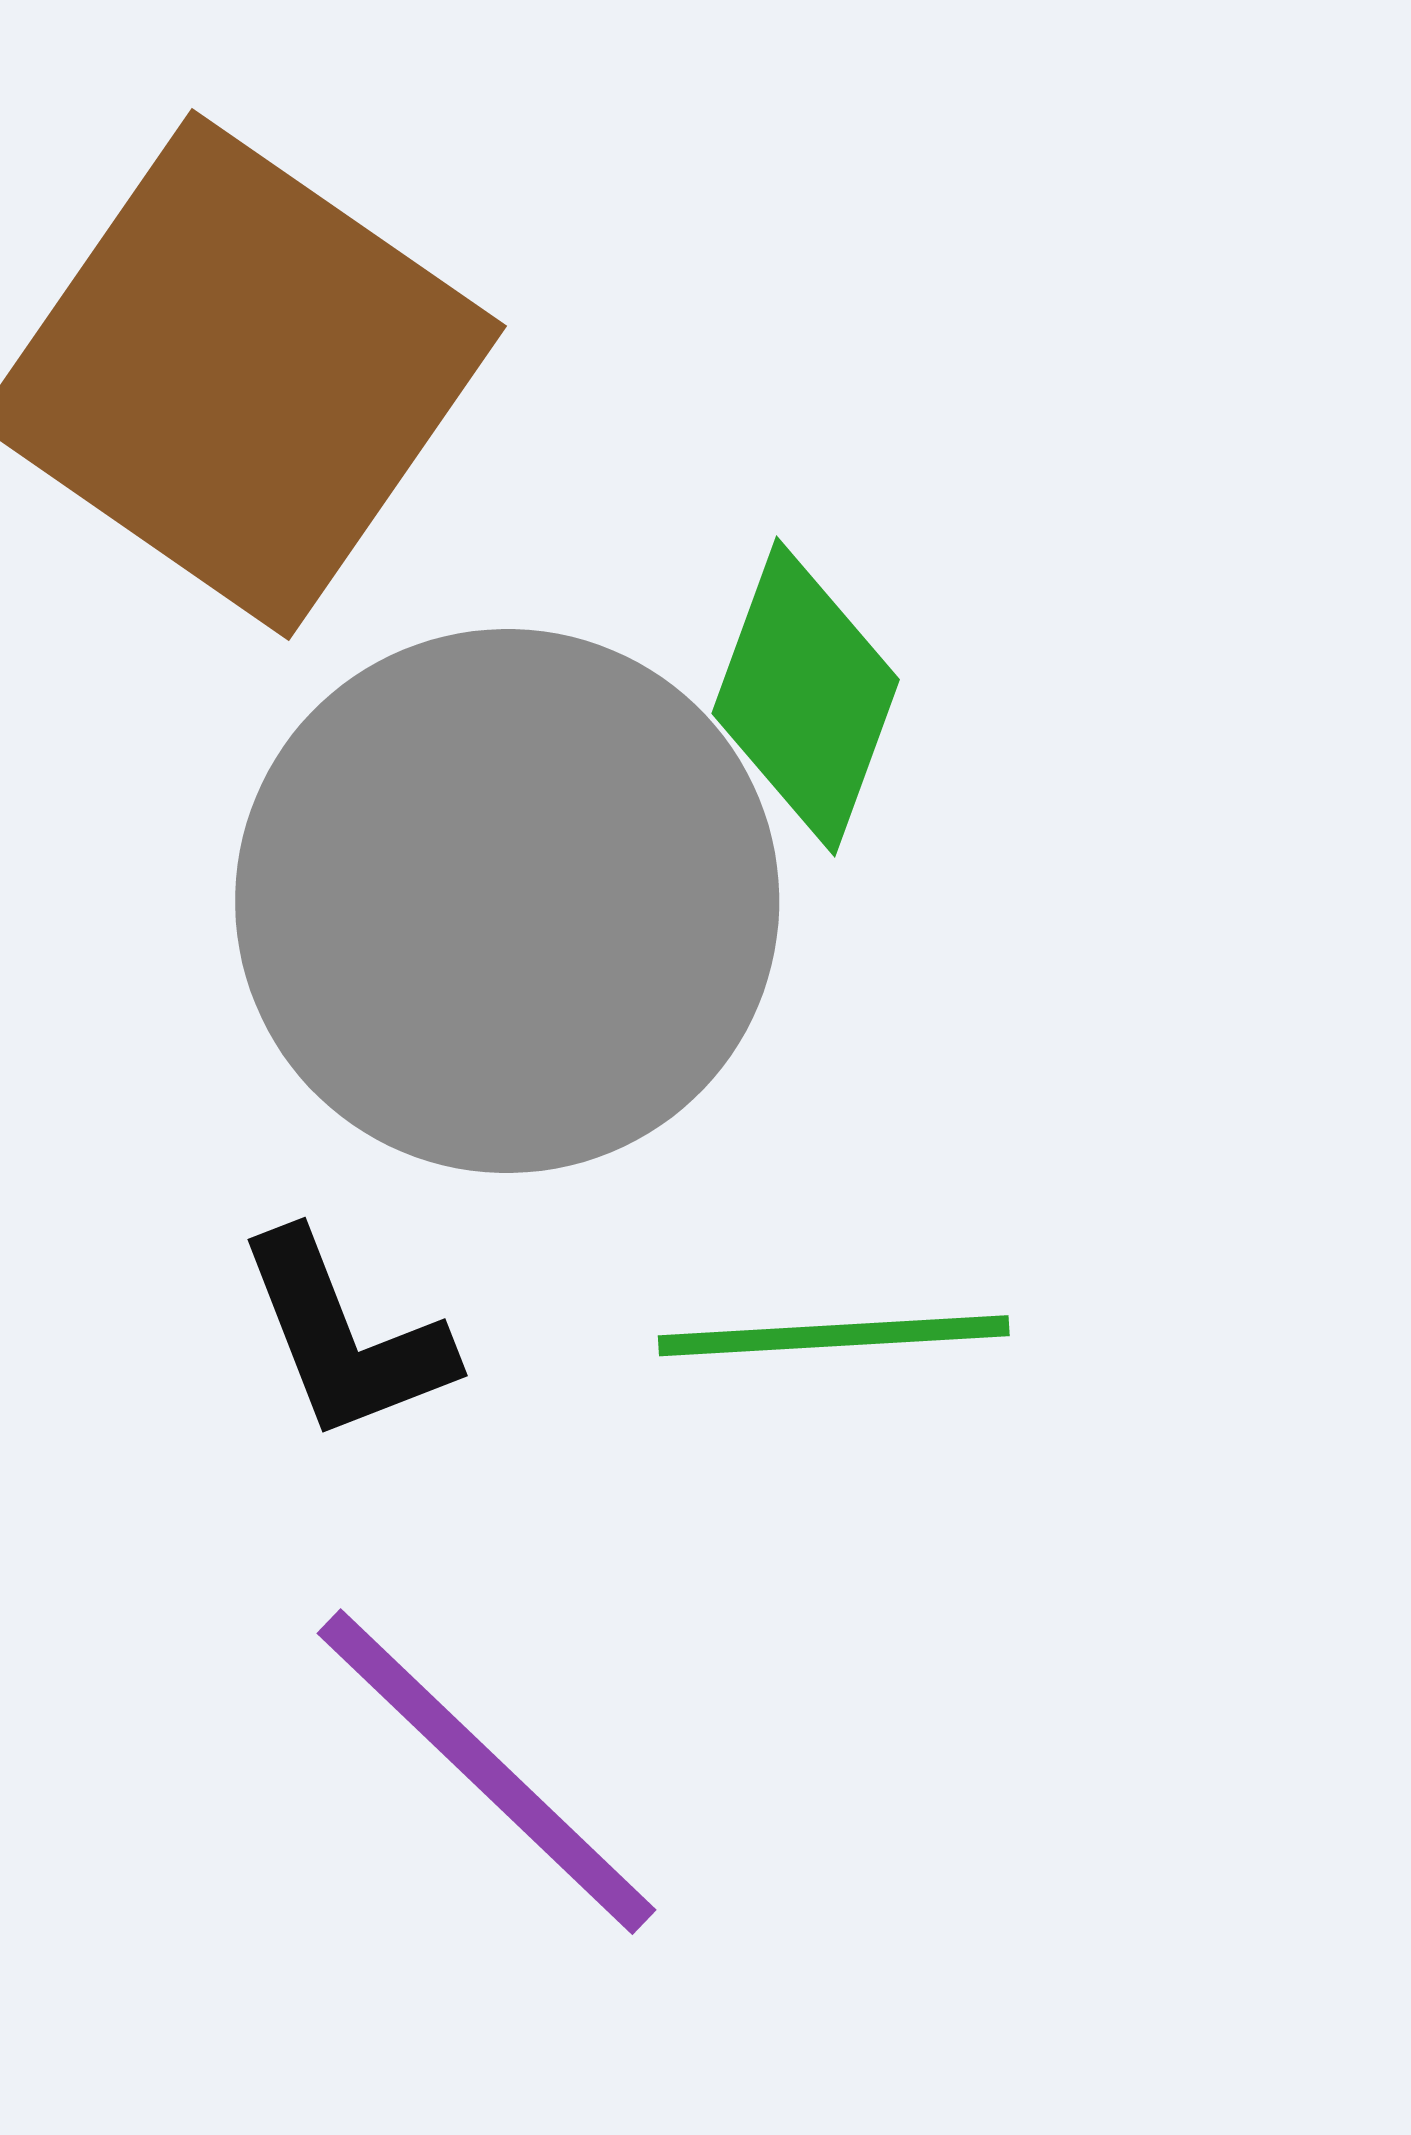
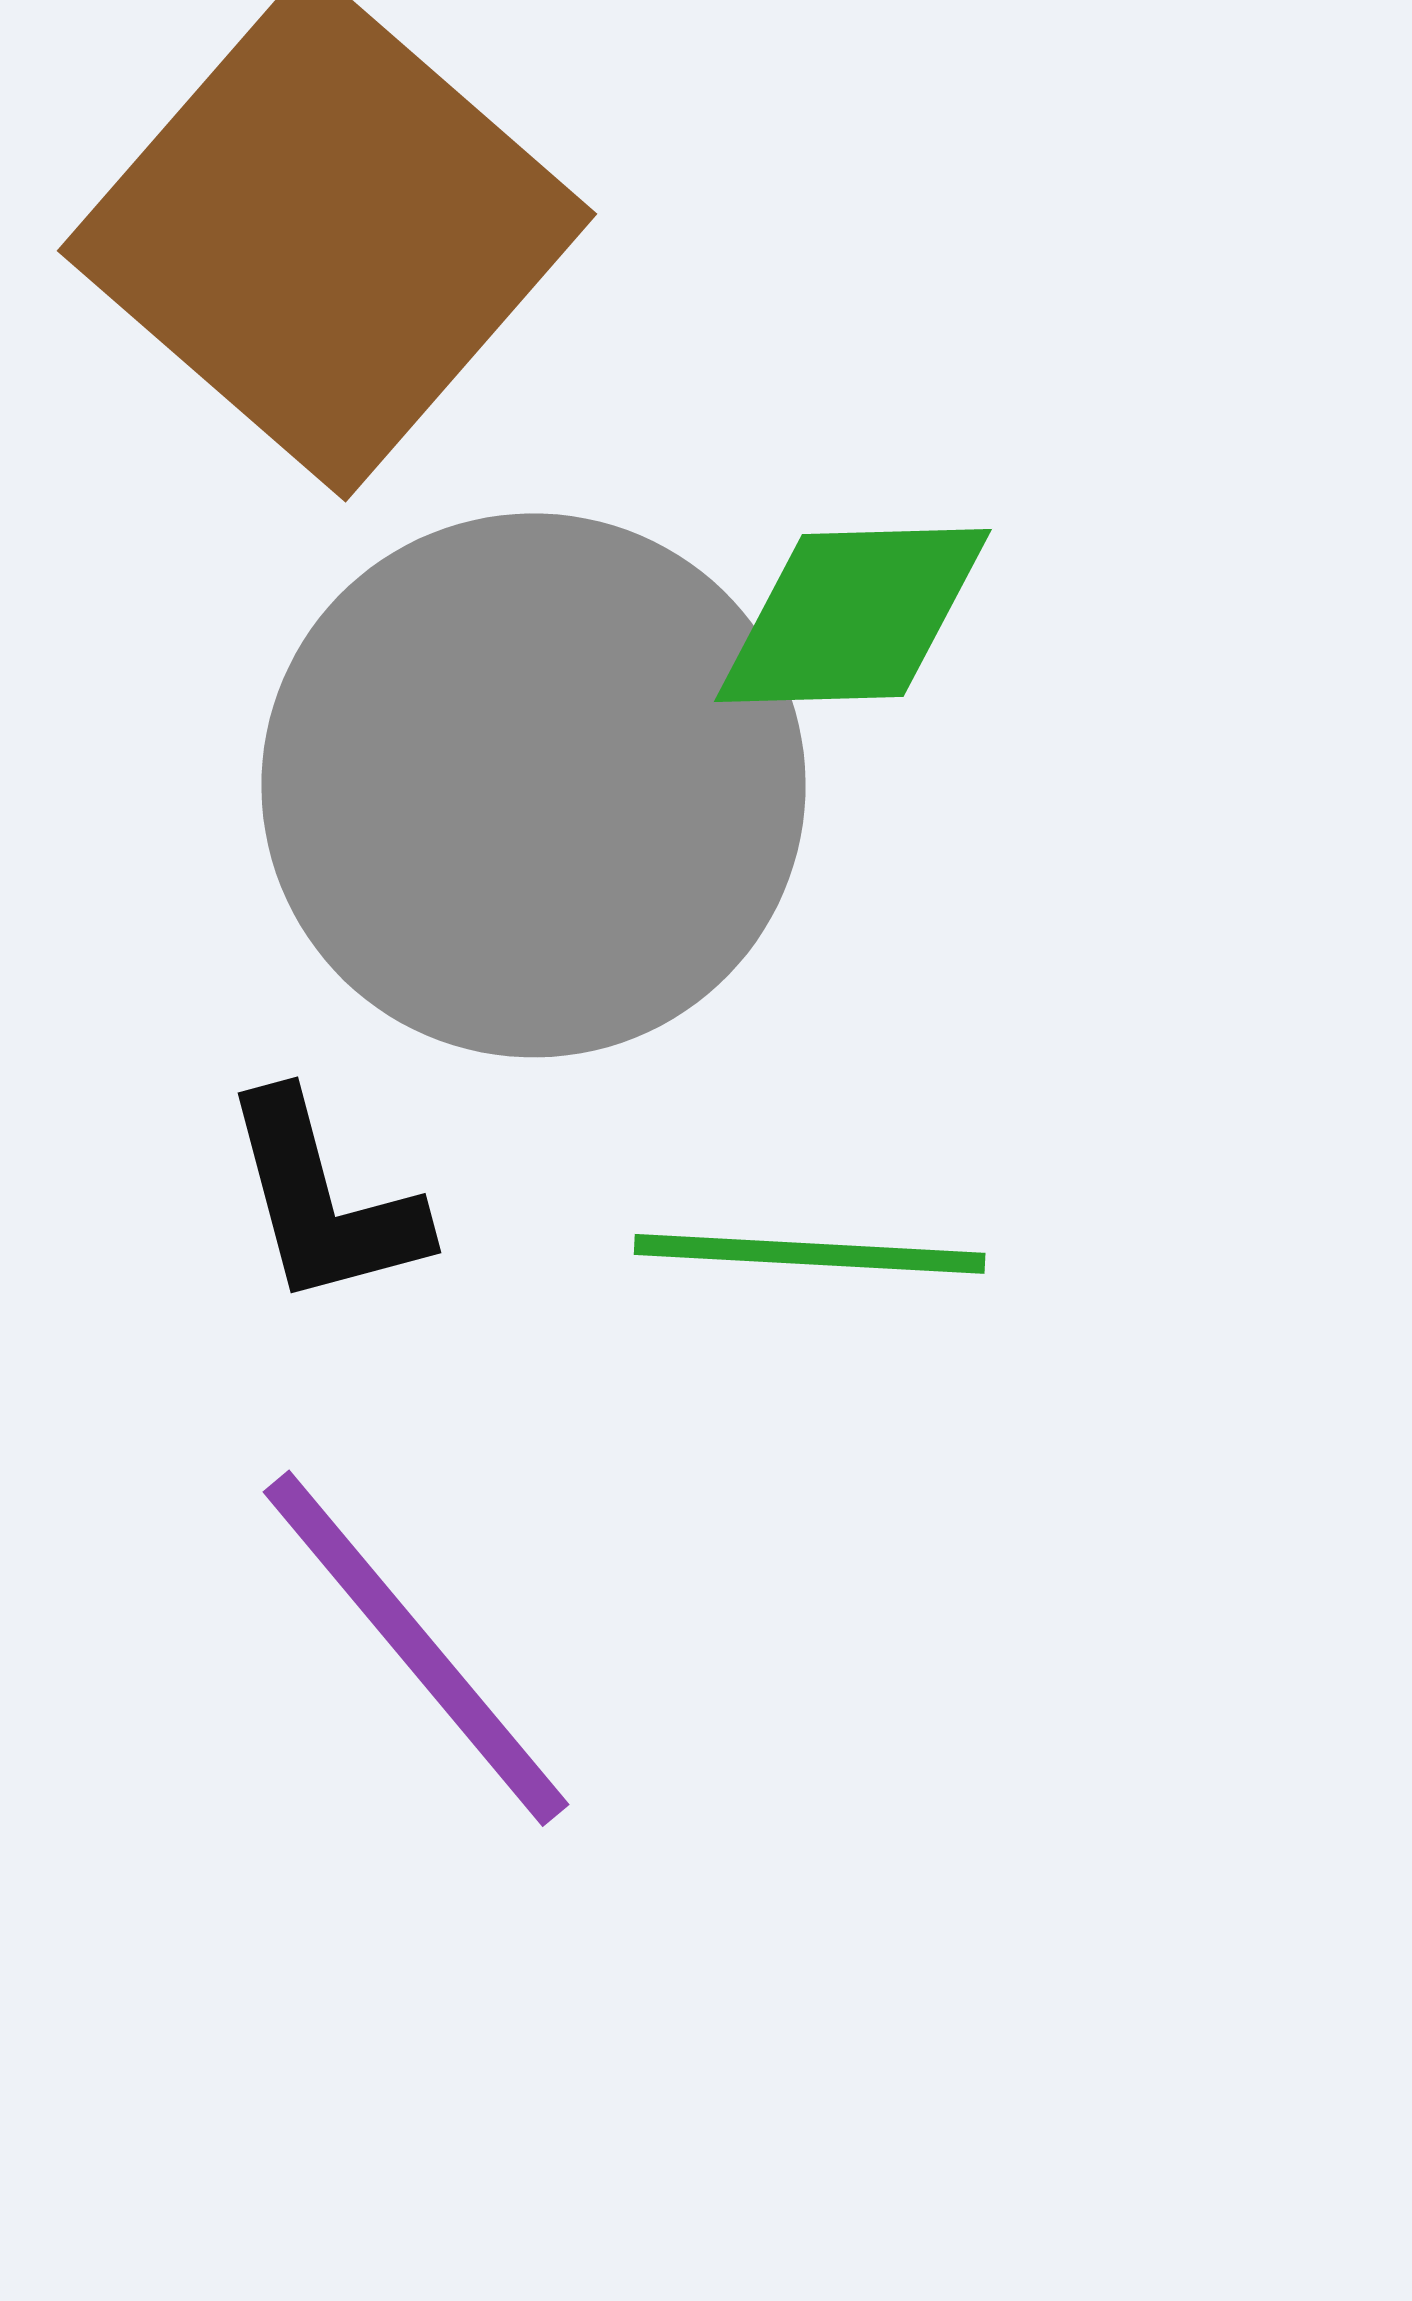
green diamond: (806, 697) -> (853, 616), turned 62

